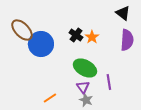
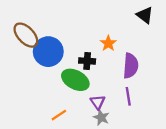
black cross: (76, 35) -> (87, 61), moved, turned -32
purple semicircle: (127, 40) -> (131, 66), moved
green ellipse: (85, 68) -> (75, 80), moved

